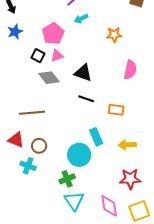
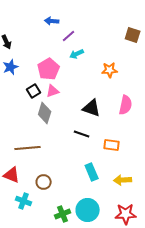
black square: (38, 56) -> (34, 91), turned 32
black triangle: (83, 73) -> (92, 108), moved
gray diamond: (49, 78) -> (45, 113), turned 55
brown circle: (39, 146) -> (44, 182), moved
cyan circle: (79, 155) -> (88, 210), moved

